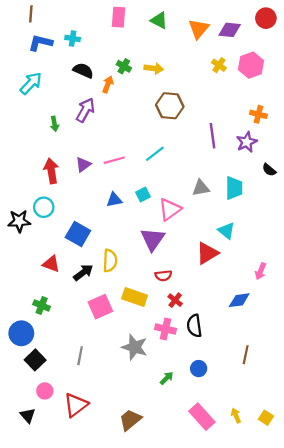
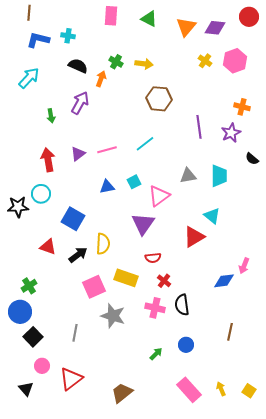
pink arrow: (261, 271) -> (244, 266), moved
green cross: (42, 306) -> (29, 286), moved, turned 35
gray star: (135, 347) -> (113, 316), moved

